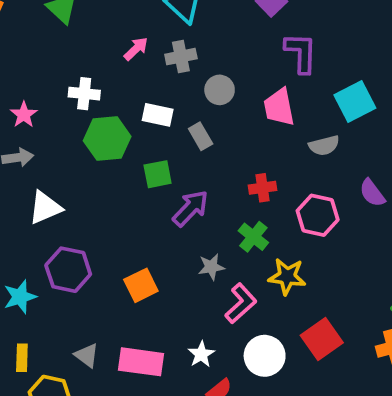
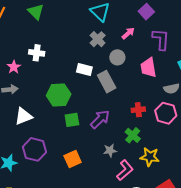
pink arrow: (136, 49) -> (128, 33), moved
gray cross: (181, 57) -> (98, 39), turned -35
white cross: (84, 94) -> (37, 53), moved
gray rectangle: (201, 136) -> (107, 82), size x1.5
green hexagon: (107, 139) -> (59, 95), moved
green square: (158, 174) -> (72, 120), moved
pink hexagon: (318, 215) -> (166, 113), moved

